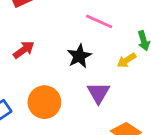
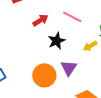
red arrow: (24, 50) -> (40, 20), moved
orange circle: (44, 102) -> (44, 75), moved

